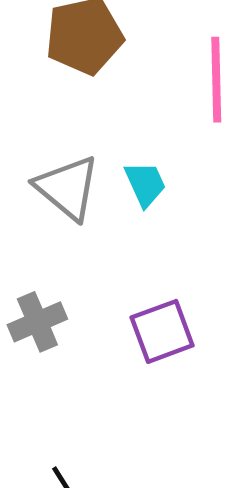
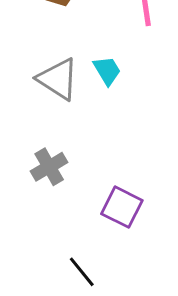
purple square: (162, 331) -> (122, 207), moved, turned -36

